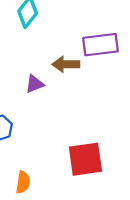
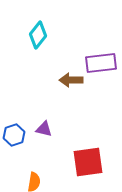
purple triangle: (35, 84) -> (44, 129), moved, turned 36

